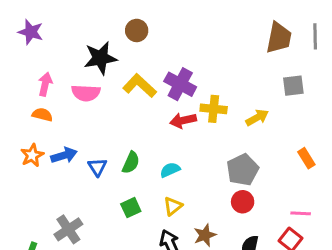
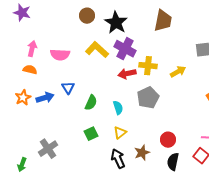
brown circle: (137, 30) -> (87, 16), moved
brown trapezoid: (279, 38) -> (163, 21), moved
black star: (100, 58) -> (116, 23), moved, turned -30
blue triangle: (97, 167) -> (68, 88), moved
cyan semicircle: (170, 170) -> (118, 108), turned 96
gray pentagon: (243, 170) -> (148, 98), moved
red circle: (243, 202) -> (168, 140), moved

